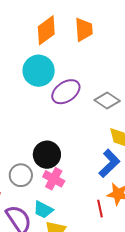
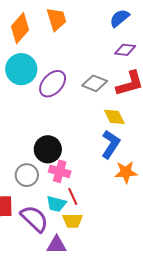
red line: (100, 209) -> (73, 196), moved

